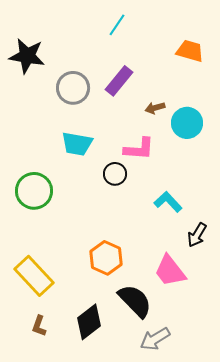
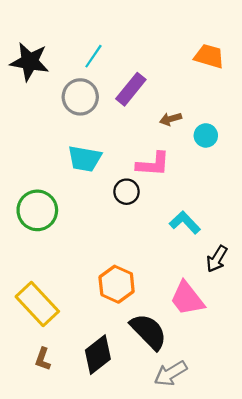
cyan line: (117, 25) -> (93, 56), moved
cyan circle: (187, 123) -> (206, 135), size x0.7

